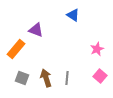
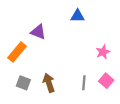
blue triangle: (73, 15) -> (78, 16), turned -32
gray line: (67, 78) -> (84, 83), moved

